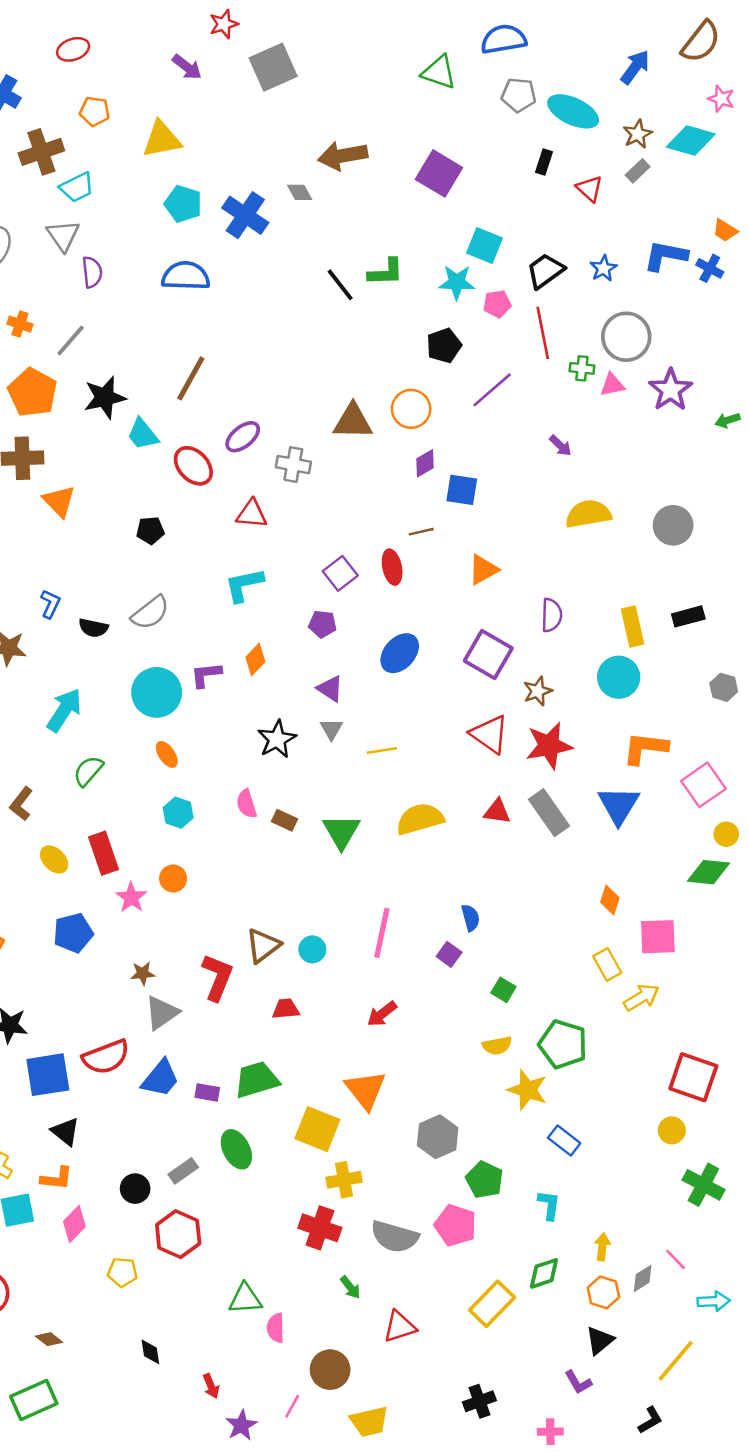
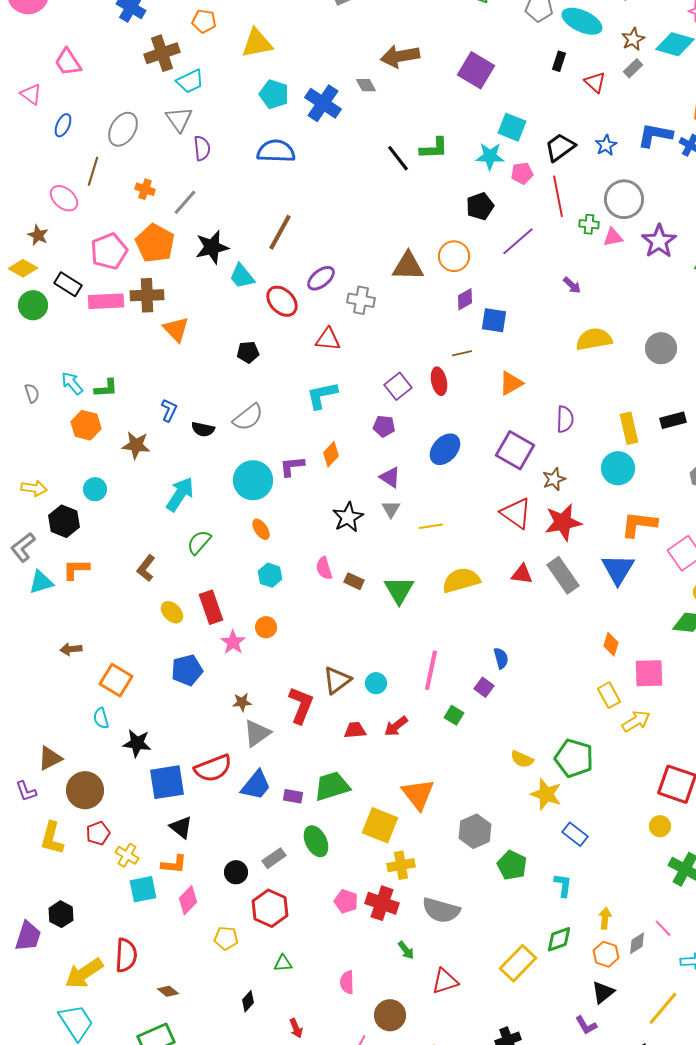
green square: (503, 990) -> (454, 715), moved
red arrow: (382, 1014) -> (396, 726), moved
yellow semicircle: (497, 1046) -> (522, 759), turned 35
pink pentagon: (455, 1225) -> (346, 901), moved, size x0.7
green triangle: (245, 1299) -> (283, 963), moved, size x0.7
black diamond: (150, 1352) -> (248, 1001), turned 50

